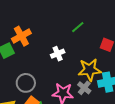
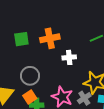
orange cross: (21, 36) -> (50, 38), moved

